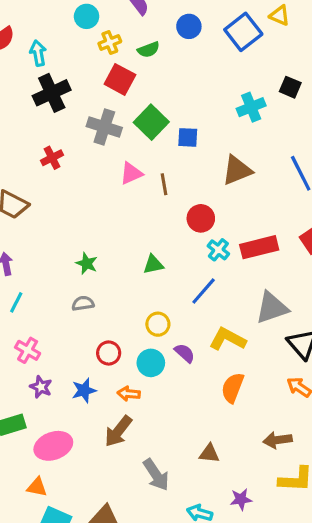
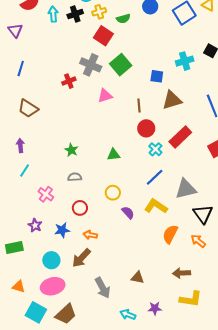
black cross: (52, 93) -> (75, 14), moved, size x0.7
blue square: (188, 137) -> (157, 76), moved
red cross: (52, 158) -> (69, 81), moved
brown line: (164, 184) -> (139, 105), moved
red rectangle: (259, 247) -> (180, 137), moved, turned -35
blue line: (204, 291) -> (155, 177), moved
gray semicircle: (83, 303) -> (75, 177), moved
pink cross: (28, 350) -> (46, 194), moved
cyan circle: (151, 363) -> (51, 260), moved
orange semicircle: (233, 388) -> (170, 234), moved
pink ellipse: (53, 446) -> (53, 286), moved
orange triangle: (37, 487) -> (19, 287), moved

